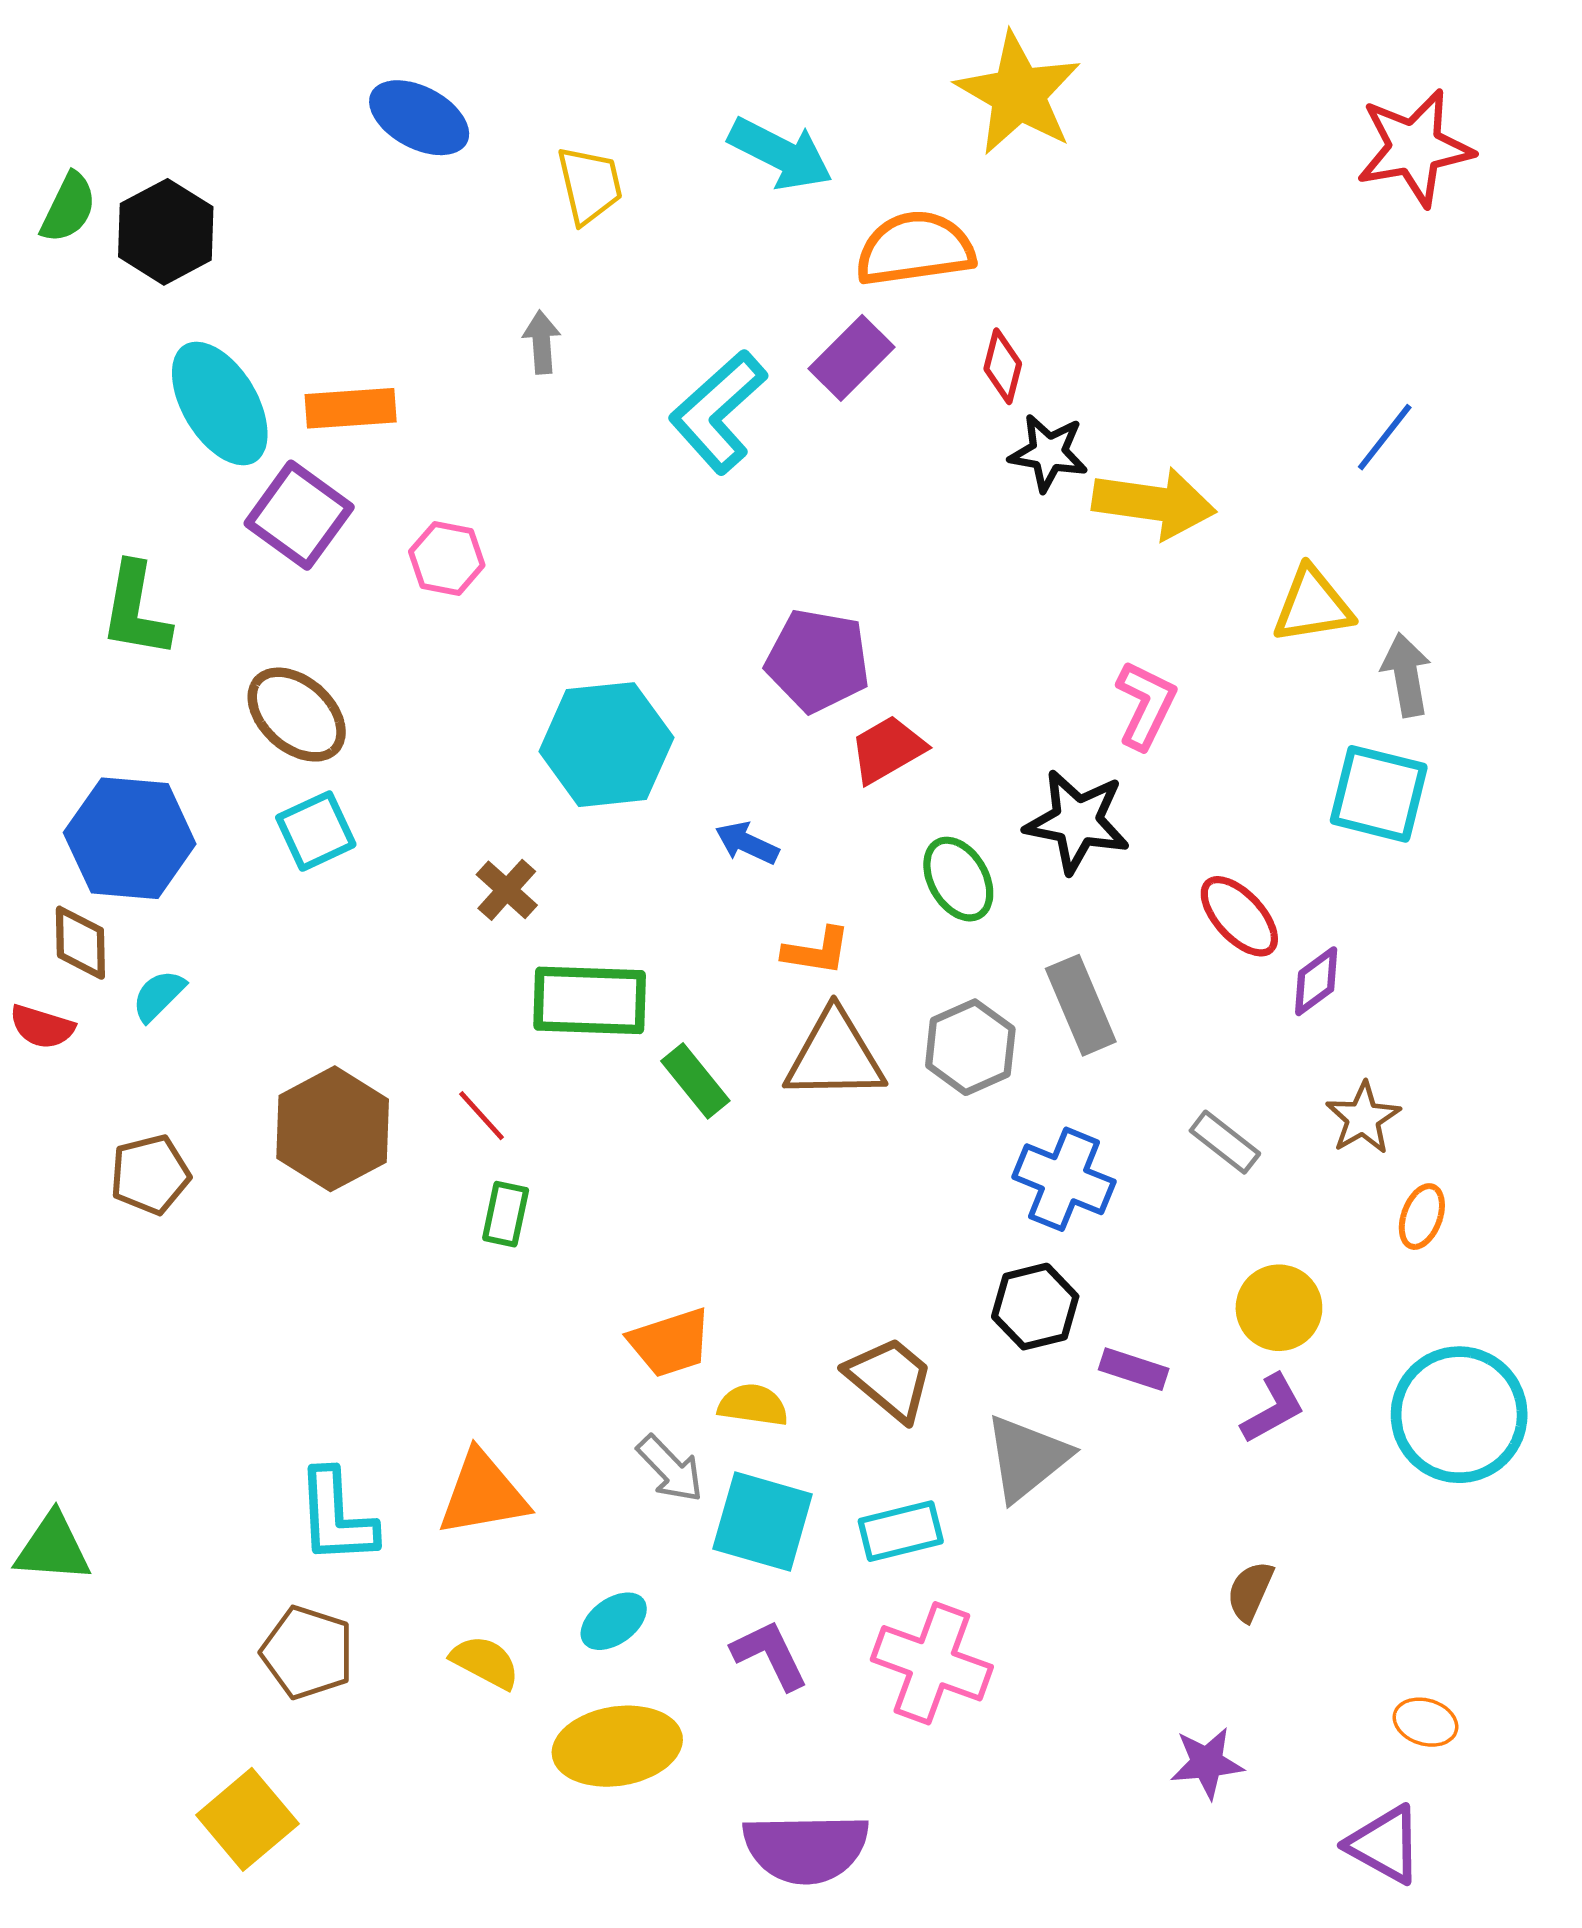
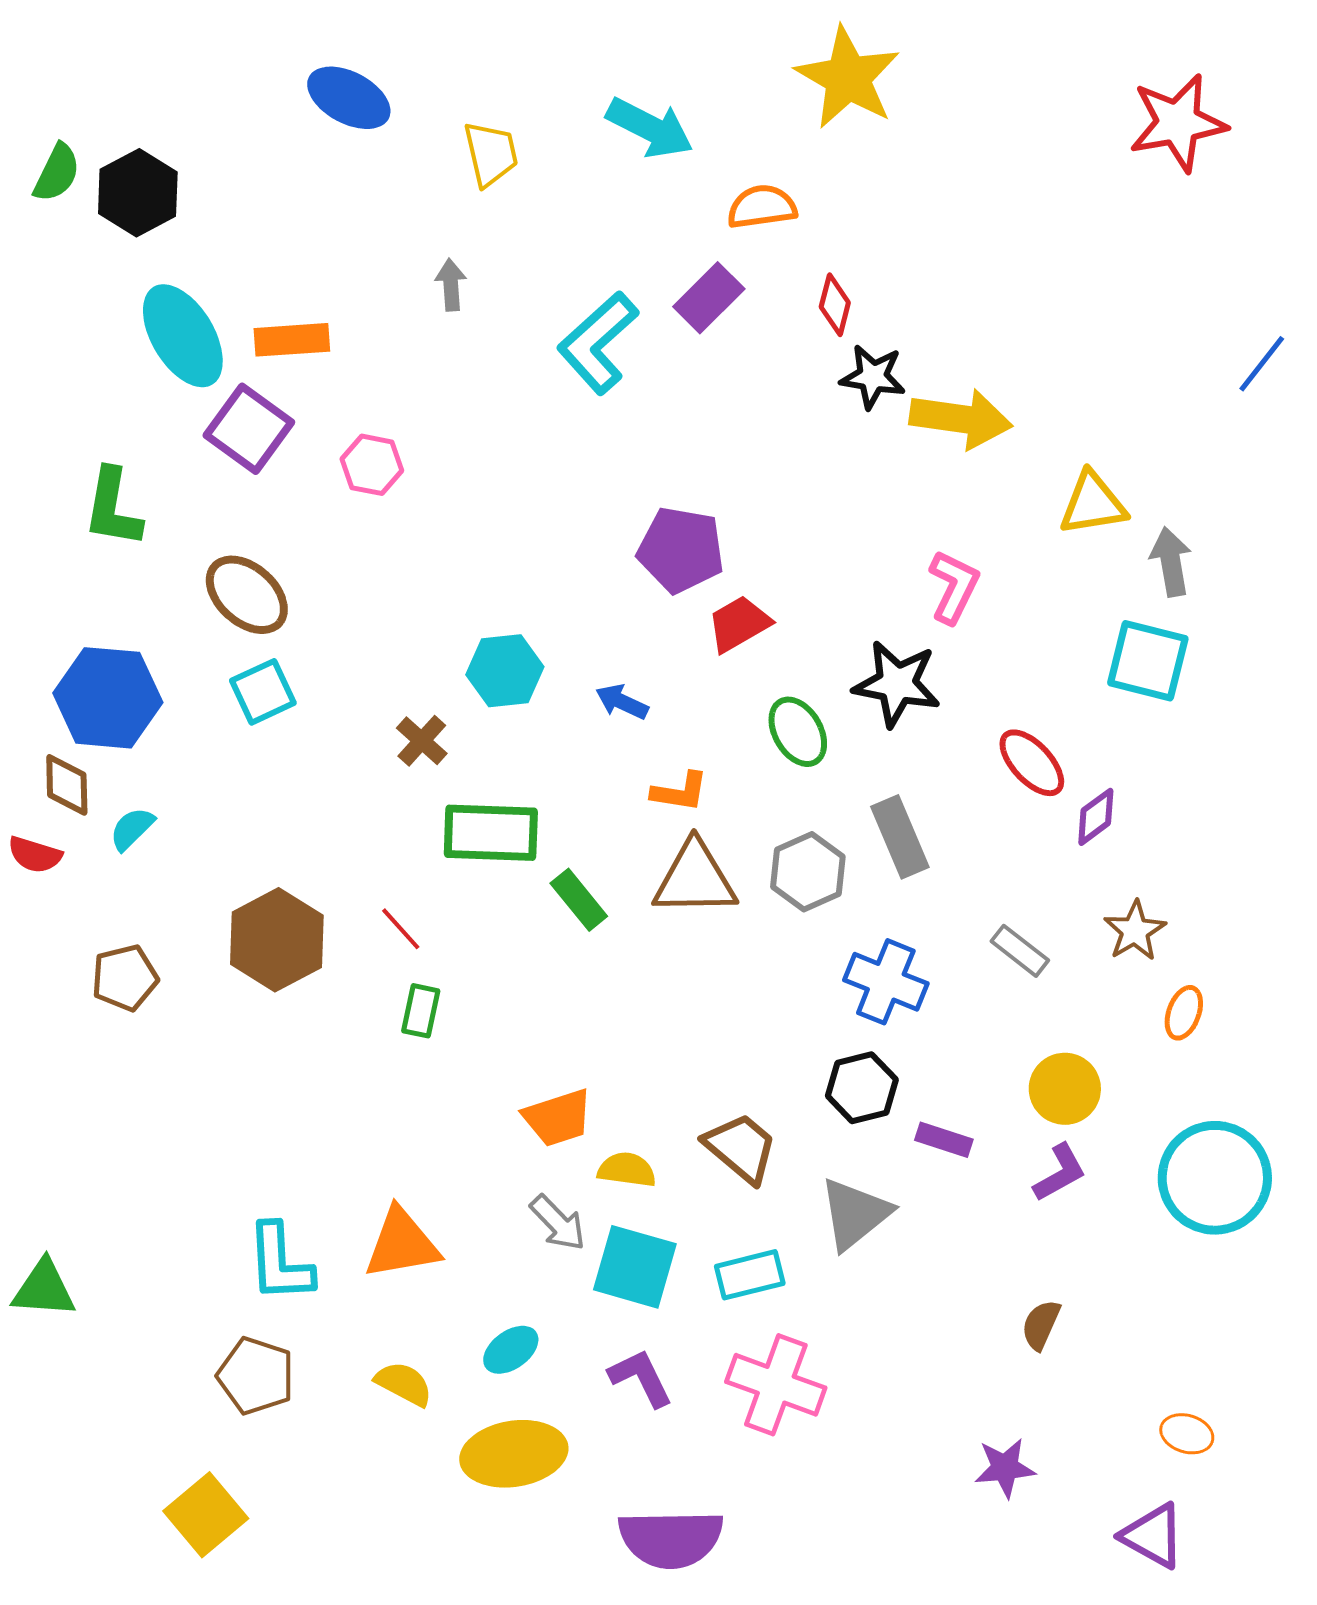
orange semicircle: (915, 249) -> (762, 207), size x0.7
blue line: (1385, 437) -> (1262, 364), moved
cyan hexagon: (606, 745) -> (505, 671), moved, size x0.7

